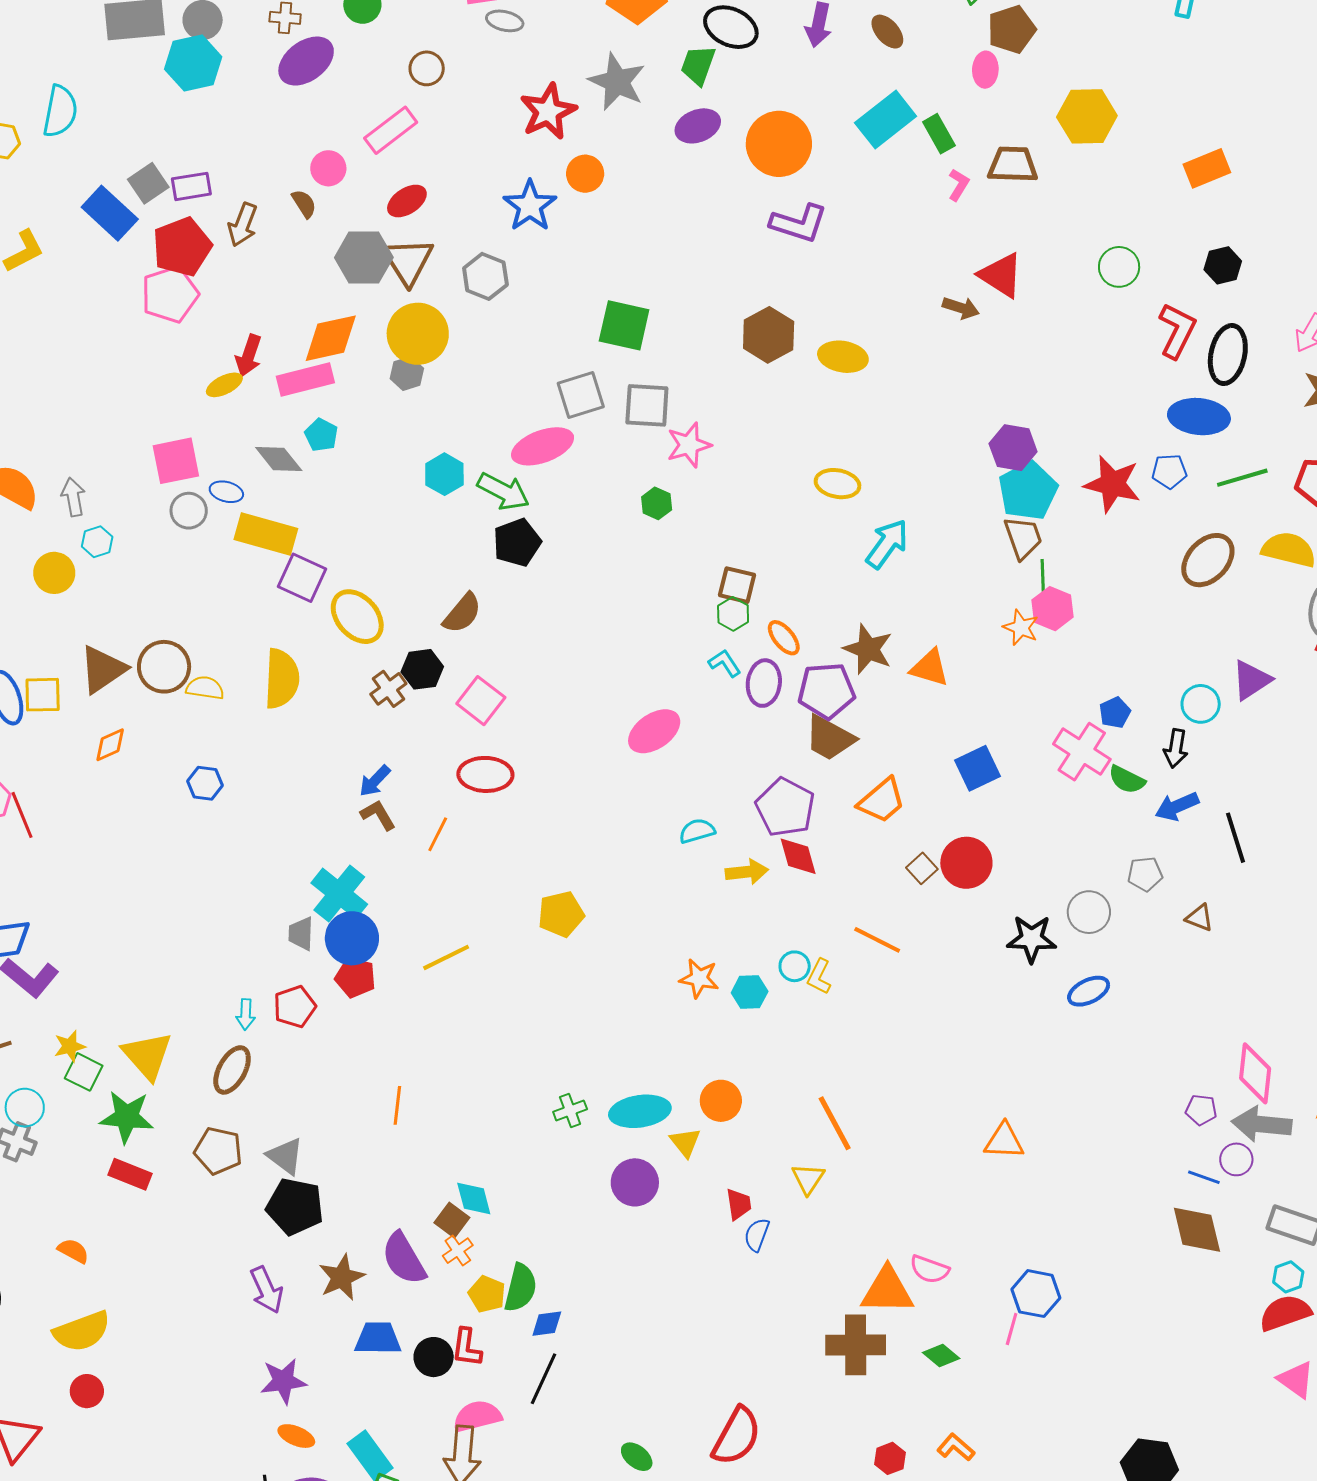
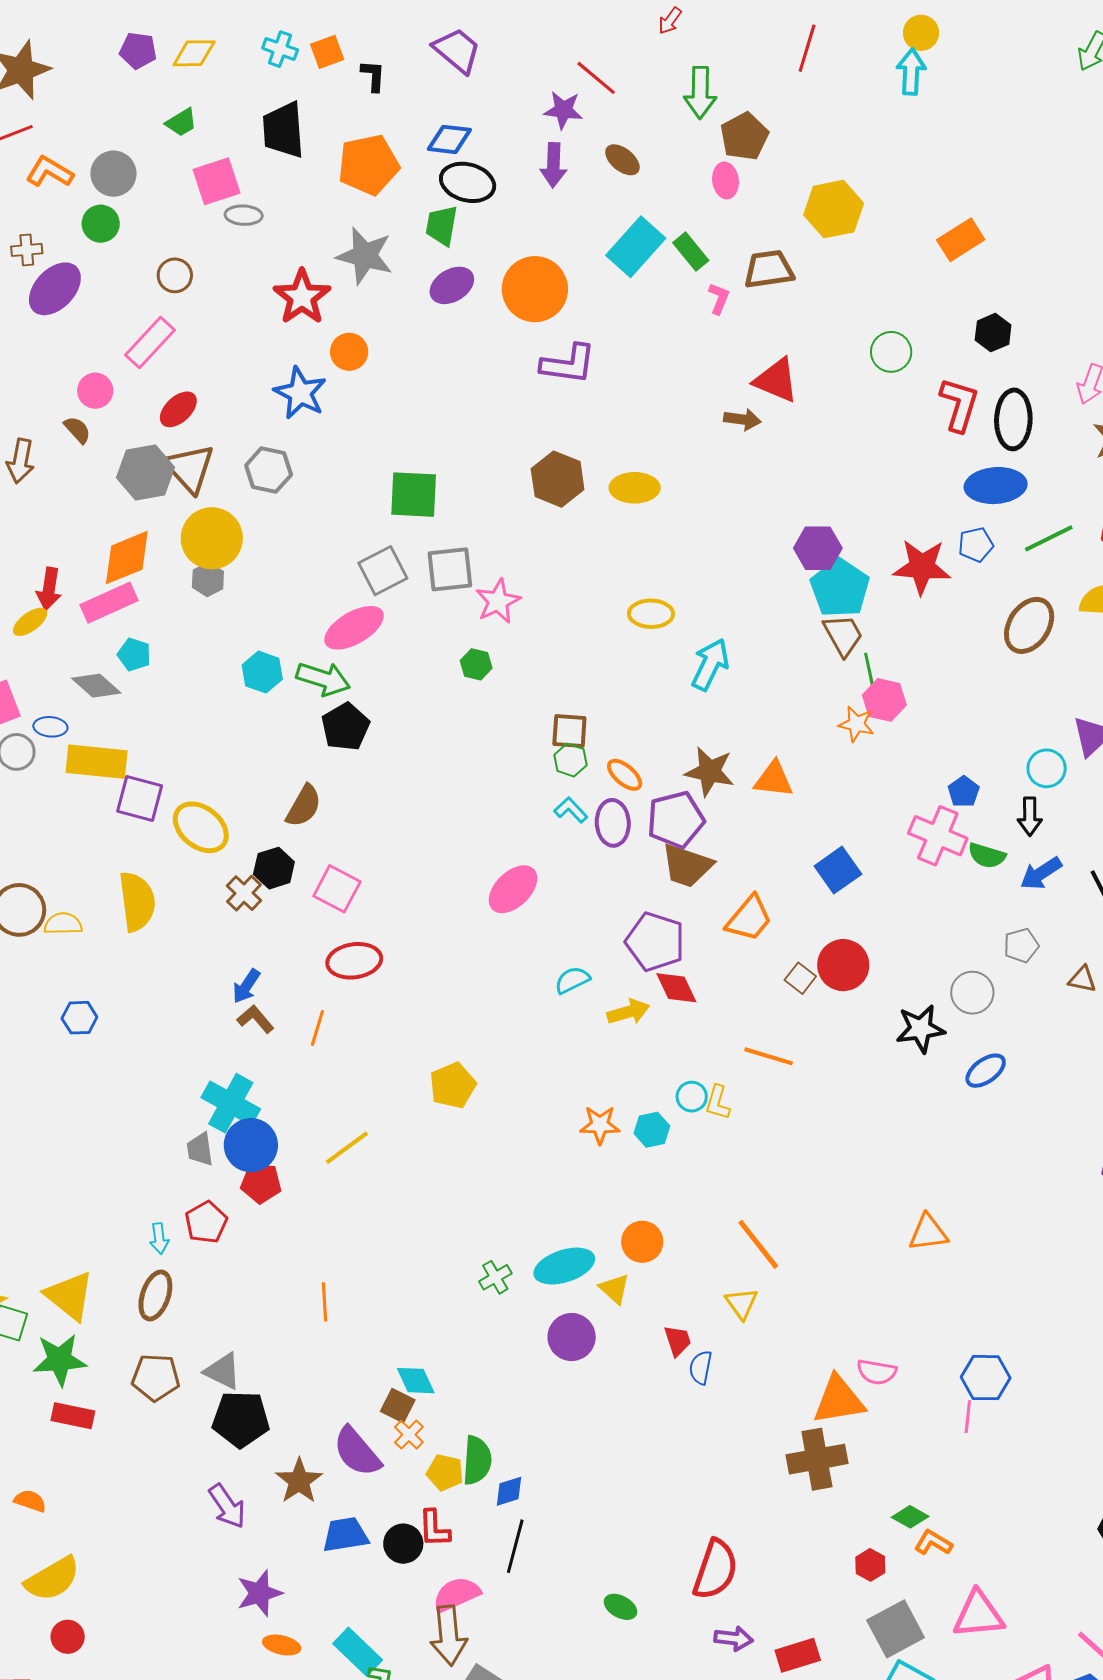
green diamond: (941, 1356) -> (910, 1517), moved

